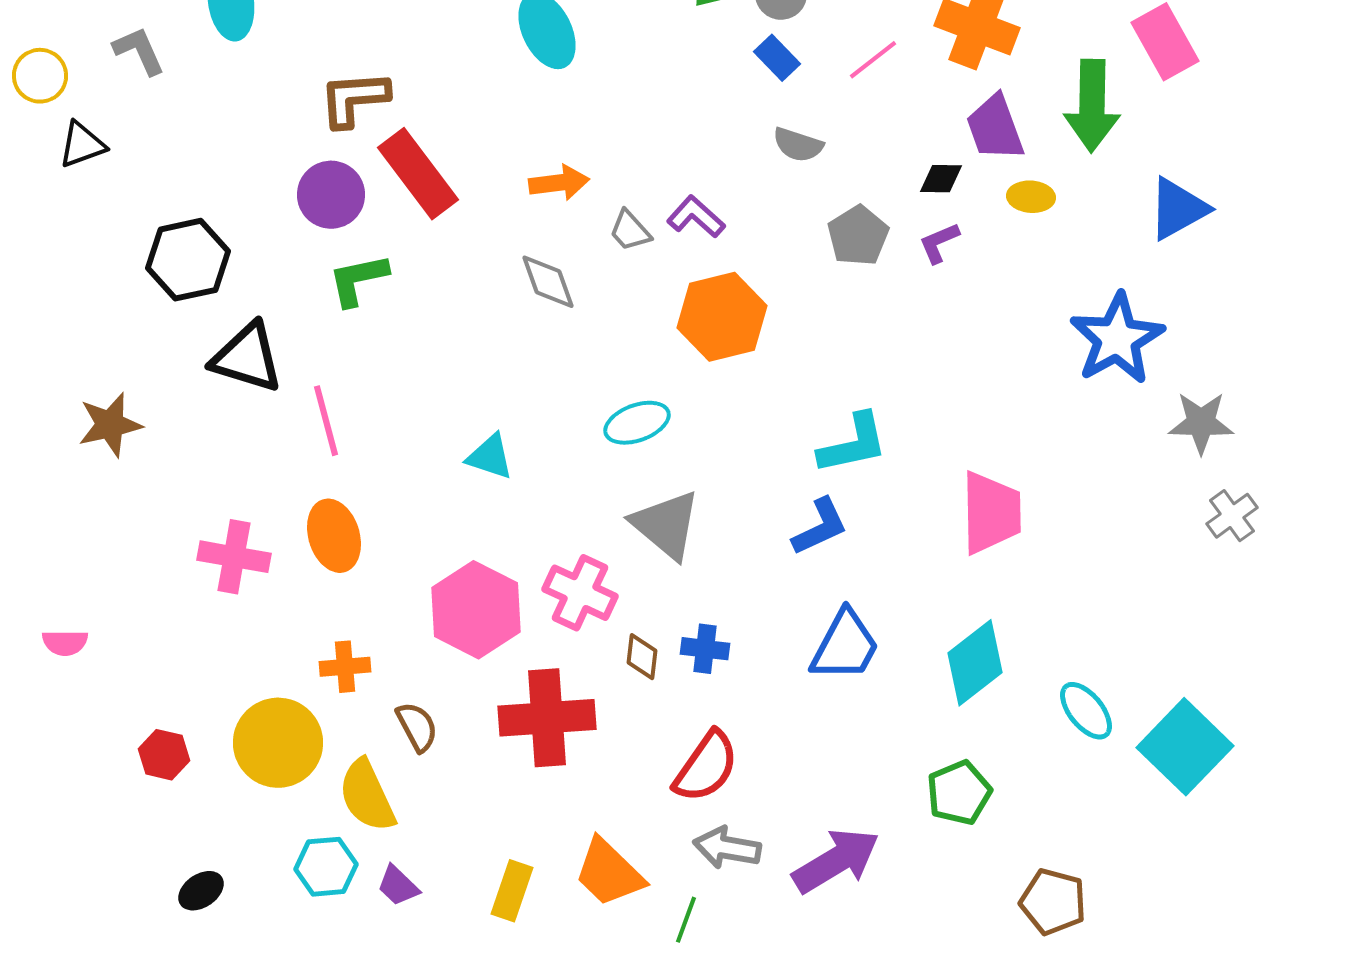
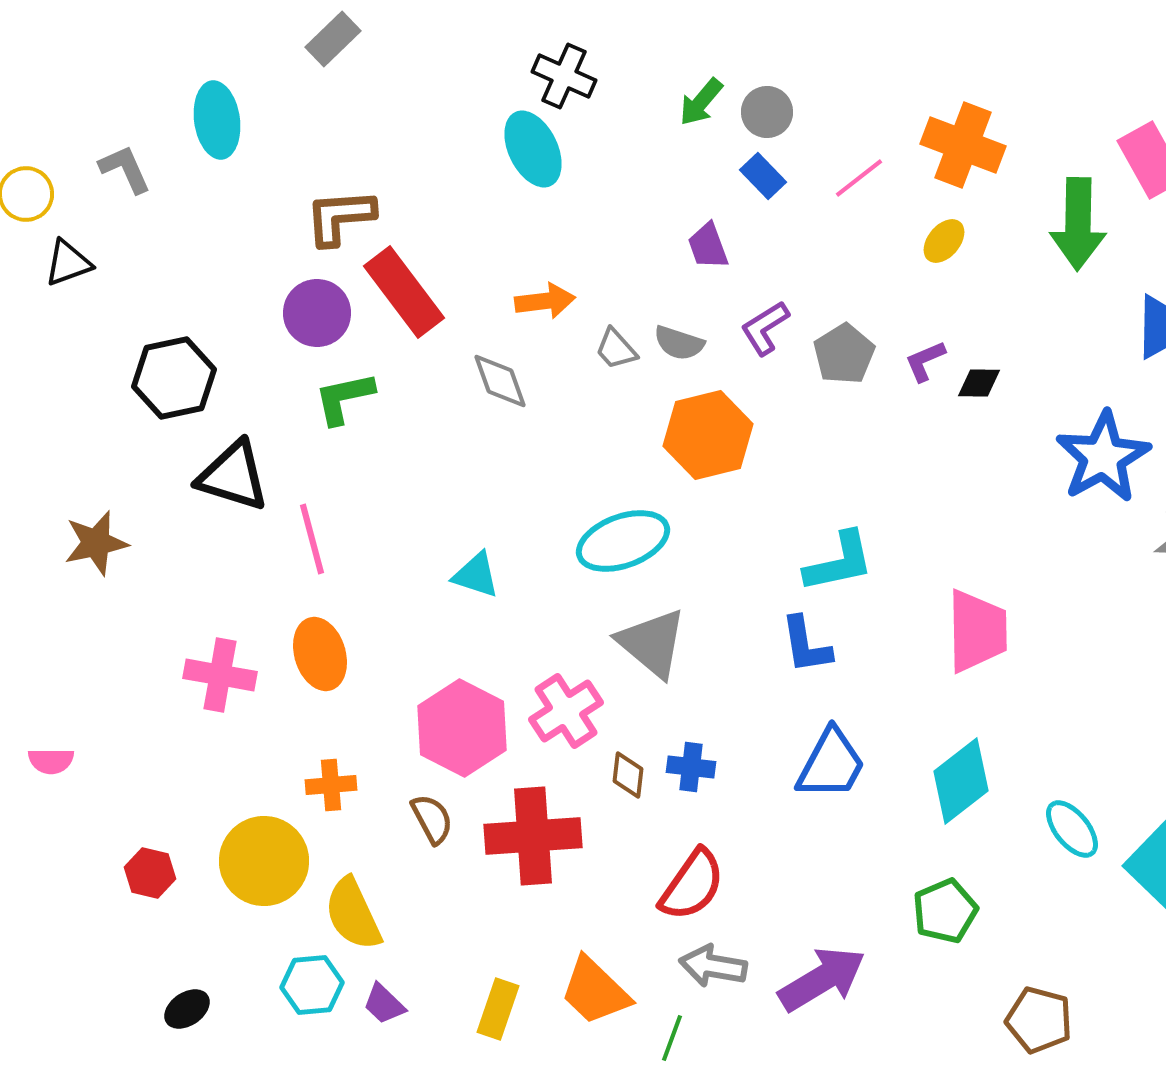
purple trapezoid: (995, 128) -> (708, 246), moved, size x0.7
gray semicircle: (798, 145) -> (679, 343), moved
black diamond: (941, 179) -> (979, 383), moved
yellow ellipse: (1031, 197) -> (944, 241), moved, turned -54
purple L-shape: (696, 217) -> (765, 328), moved, turned -74
gray diamond: (548, 282) -> (500, 381), moved
cyan ellipse: (637, 423) -> (623, 541), size x1.4
blue L-shape: (820, 527) -> (806, 645), turned 106
pink cross: (580, 593) -> (566, 711), turned 32
brown semicircle: (417, 727) -> (432, 819), moved

